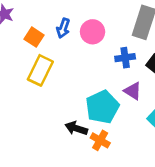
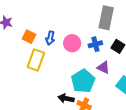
blue arrow: (63, 28) -> (50, 38), moved
pink circle: (93, 32) -> (72, 43), moved

